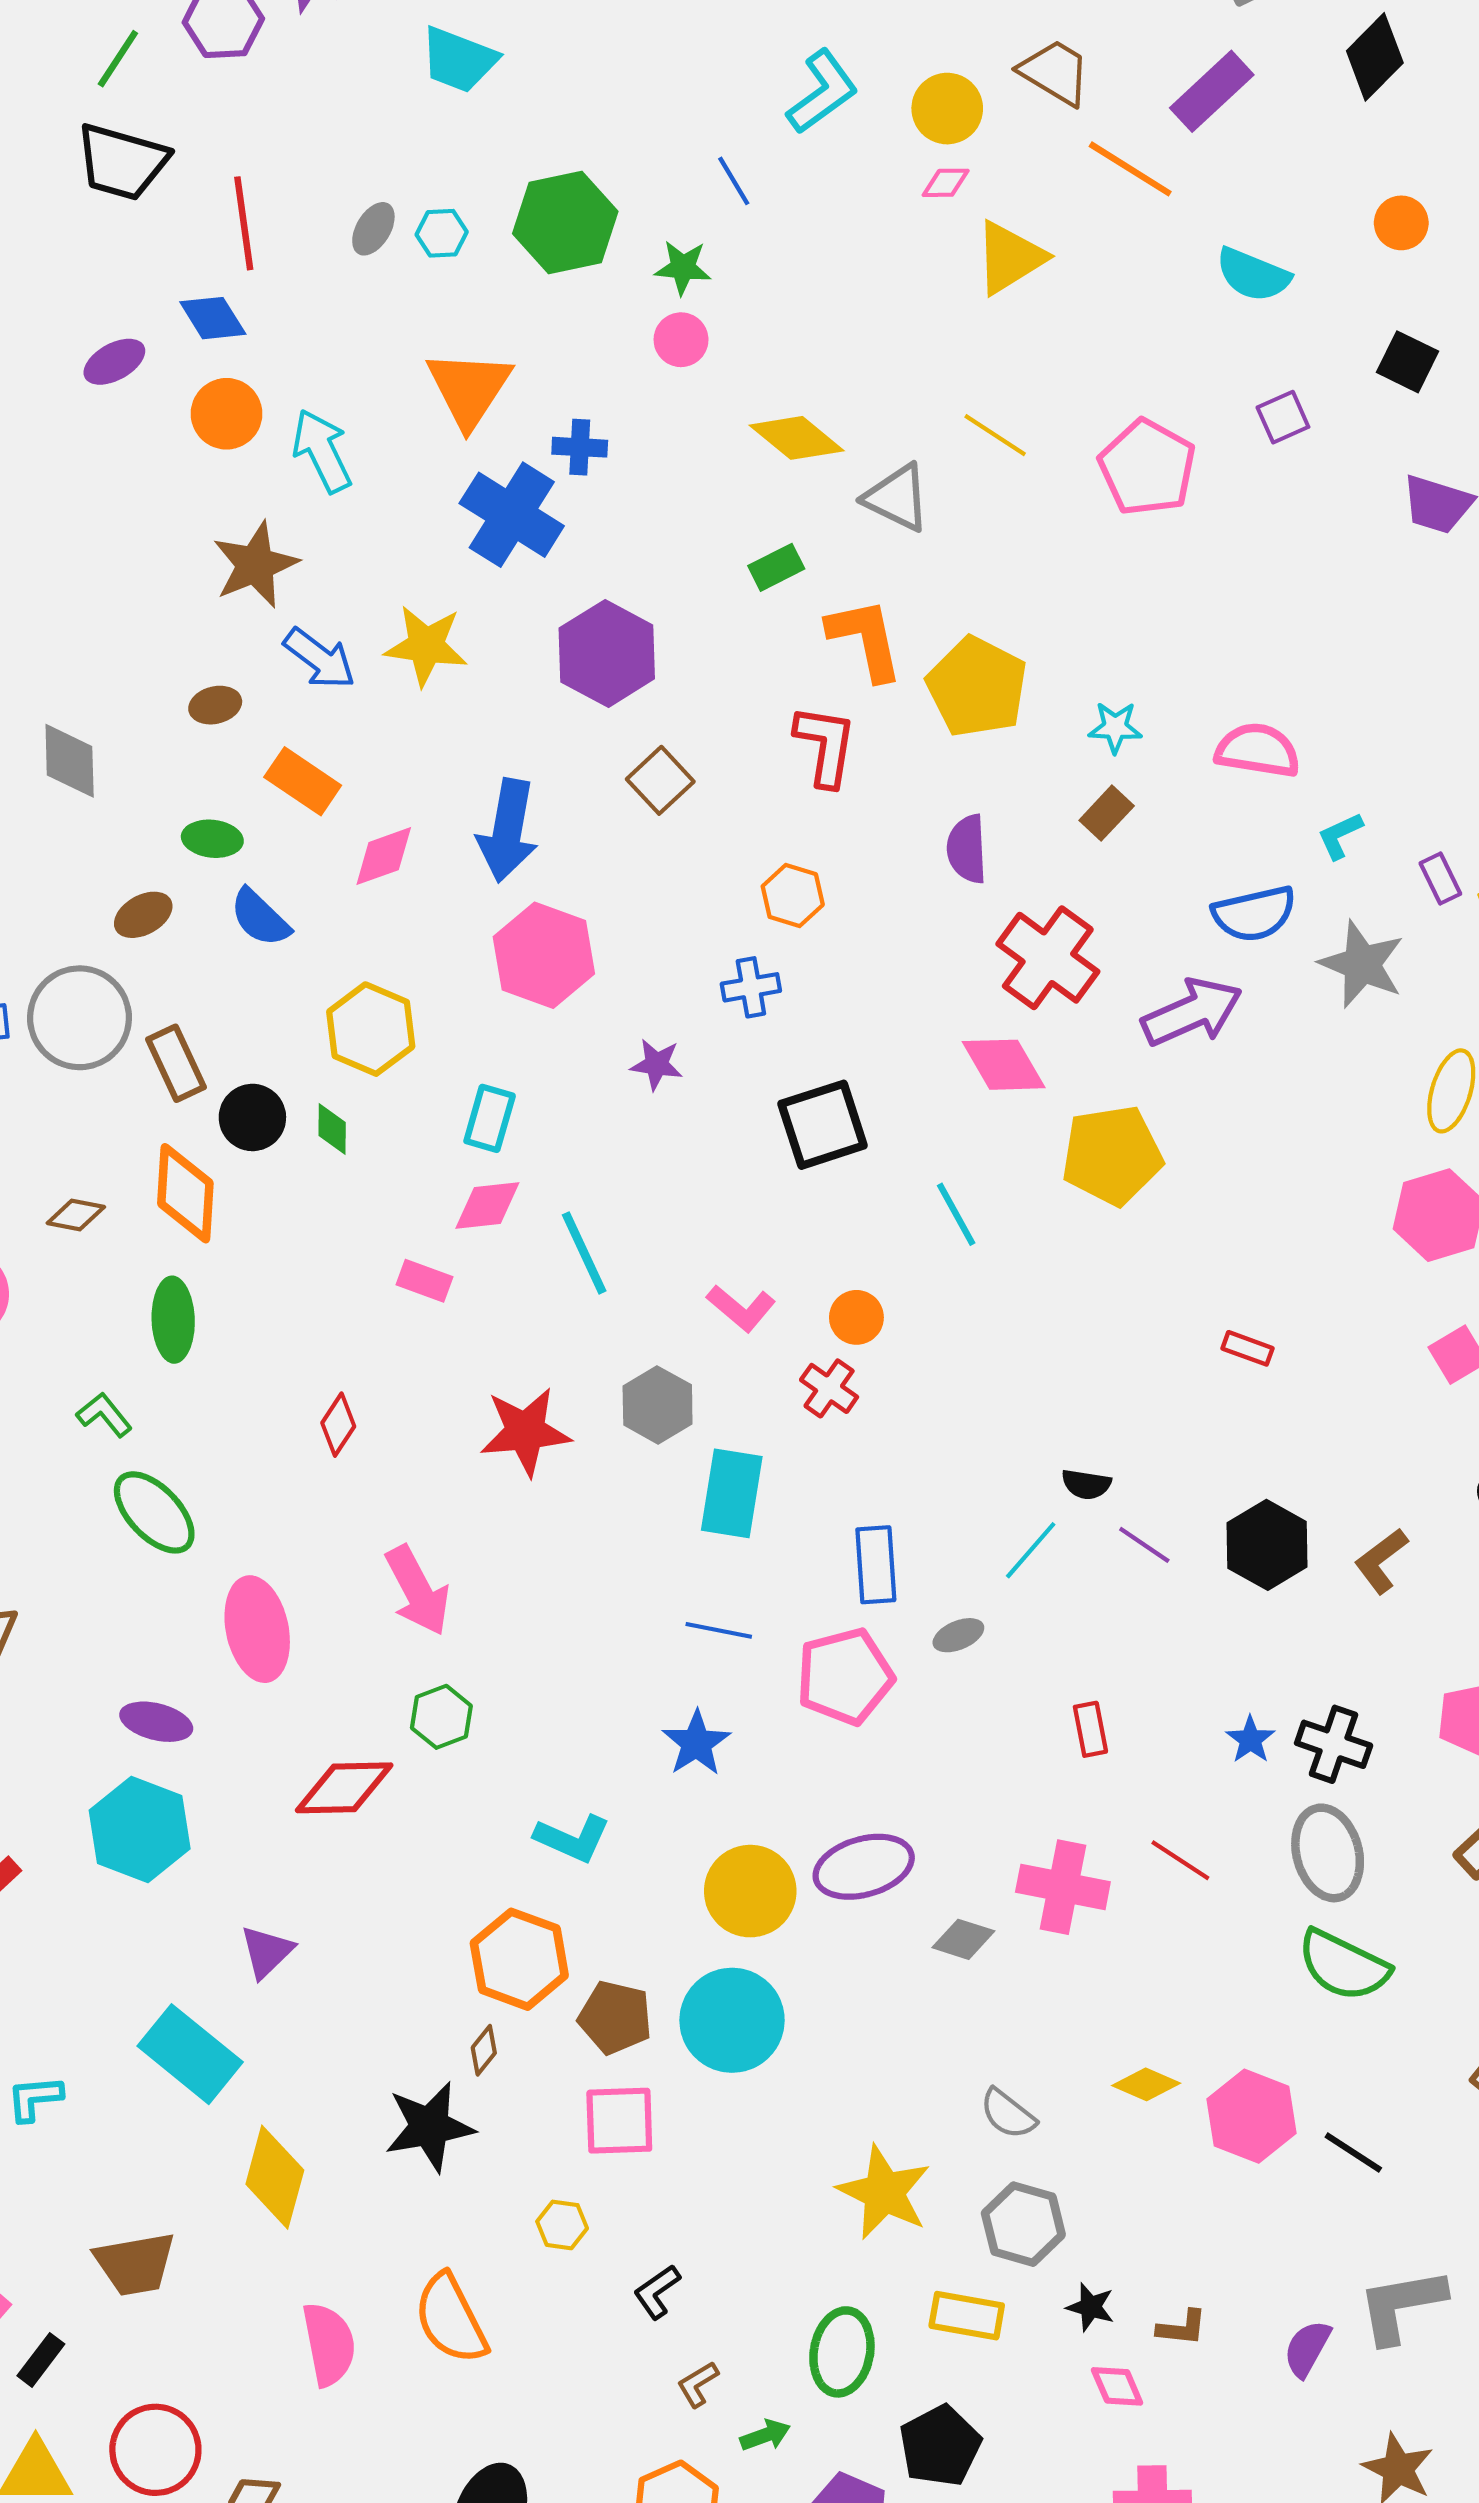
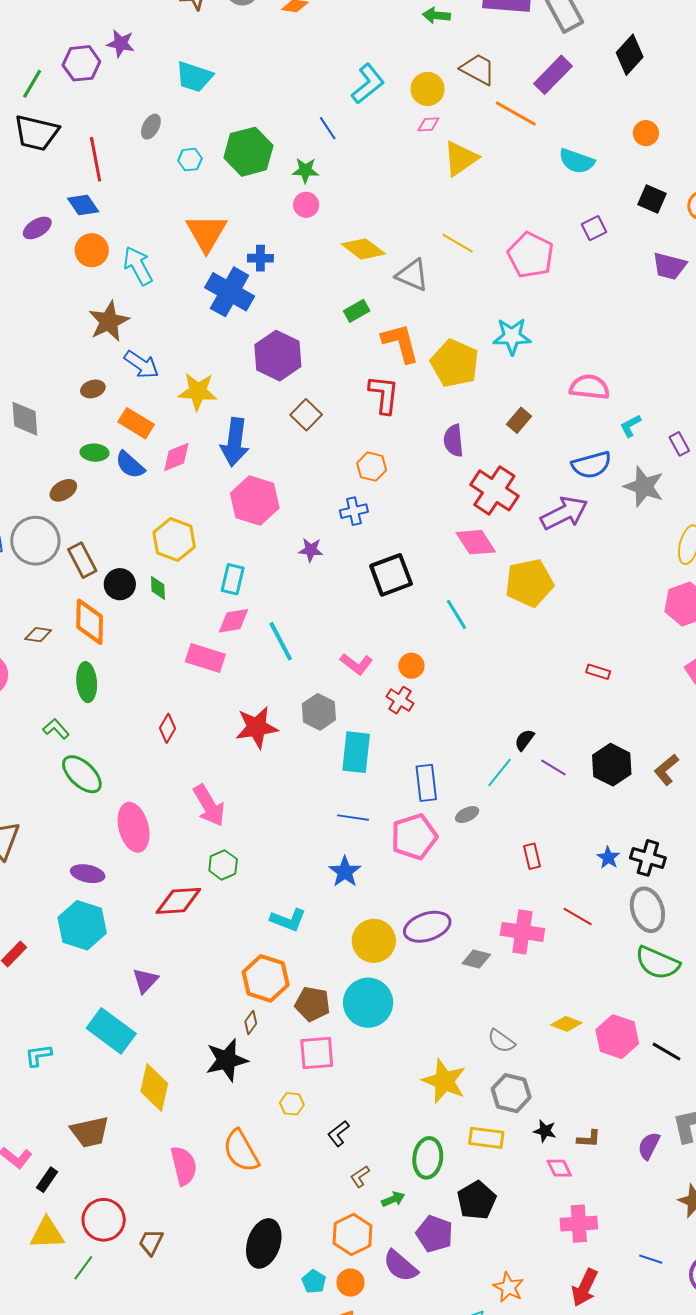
gray ellipse: (373, 229) -> (151, 127), moved
yellow star: (426, 646) -> (198, 392), moved
cyan star: (1115, 727) -> (512, 336), moved, size x1.5
blue semicircle: (260, 918) -> (130, 465), moved
pink rectangle: (425, 1281) -> (205, 658), size x1.5
black semicircle: (1086, 1484) -> (524, 740), turned 120

